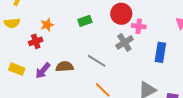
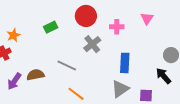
pink cross: (139, 26) -> (117, 27), moved
blue rectangle: (160, 52) -> (125, 63), moved

